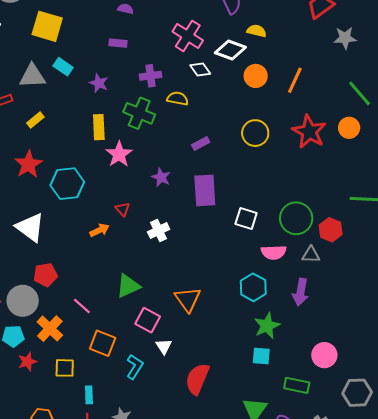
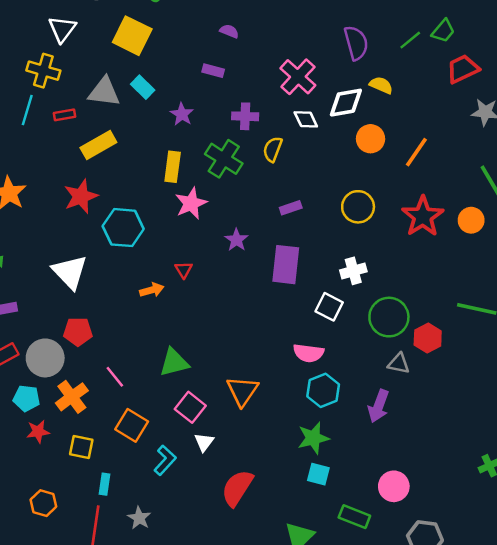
white diamond: (230, 50) -> (346, 103), turned -40
yellow semicircle: (178, 99) -> (273, 149), turned -90
yellow rectangle: (35, 120) -> (98, 145), size x1.6
white cross: (159, 231) -> (353, 271), moved
pink semicircle: (274, 252) -> (308, 353), moved
green star: (267, 326) -> (313, 438), moved

